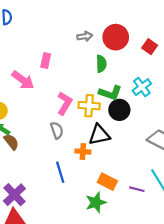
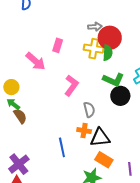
red circle: (116, 37) -> (110, 38), moved
yellow cross: (89, 106) -> (94, 49), moved
gray semicircle: (57, 130) -> (89, 110), moved
black triangle: (99, 135) -> (100, 138), moved
purple line: (137, 189) -> (130, 169), turned 64

